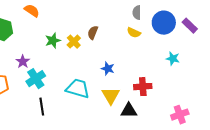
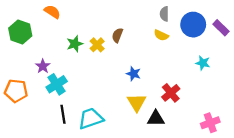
red cross: (143, 87) -> (171, 93), turned -36
cyan trapezoid: (78, 89) -> (91, 118), moved, turned -35

